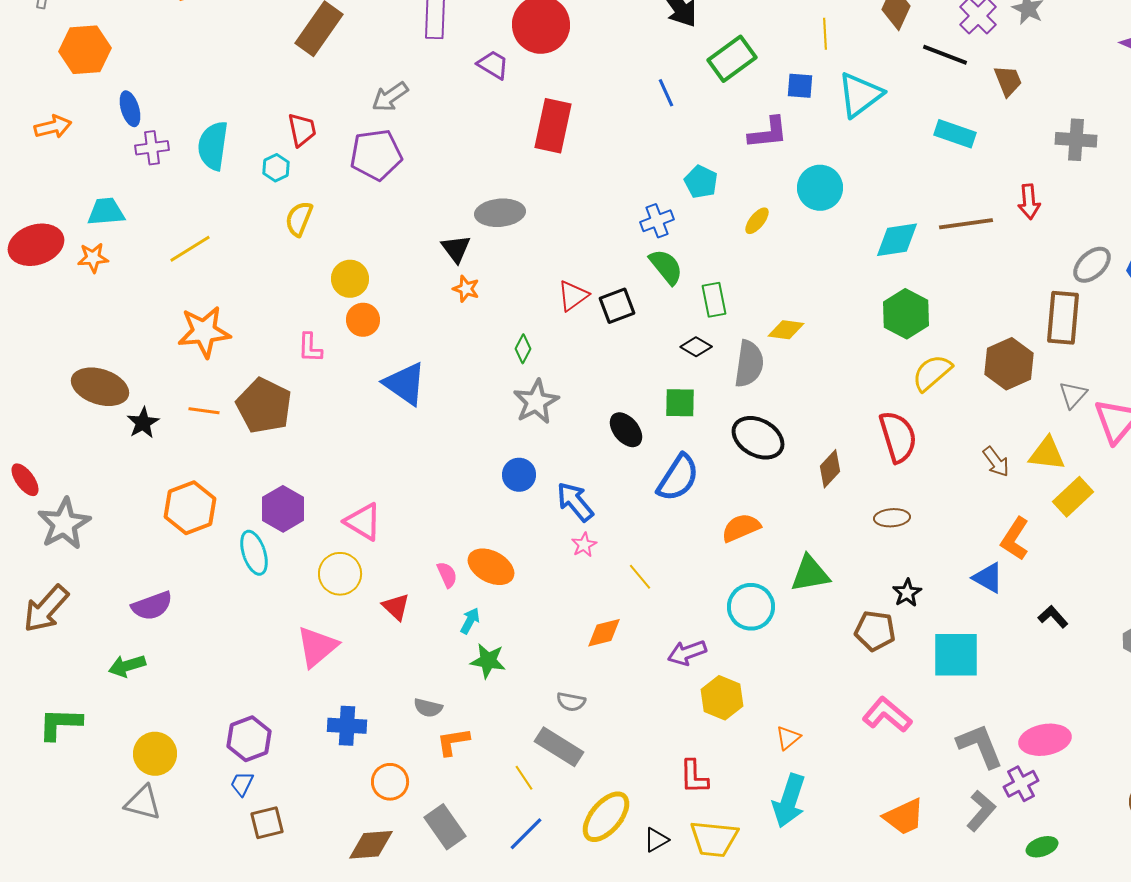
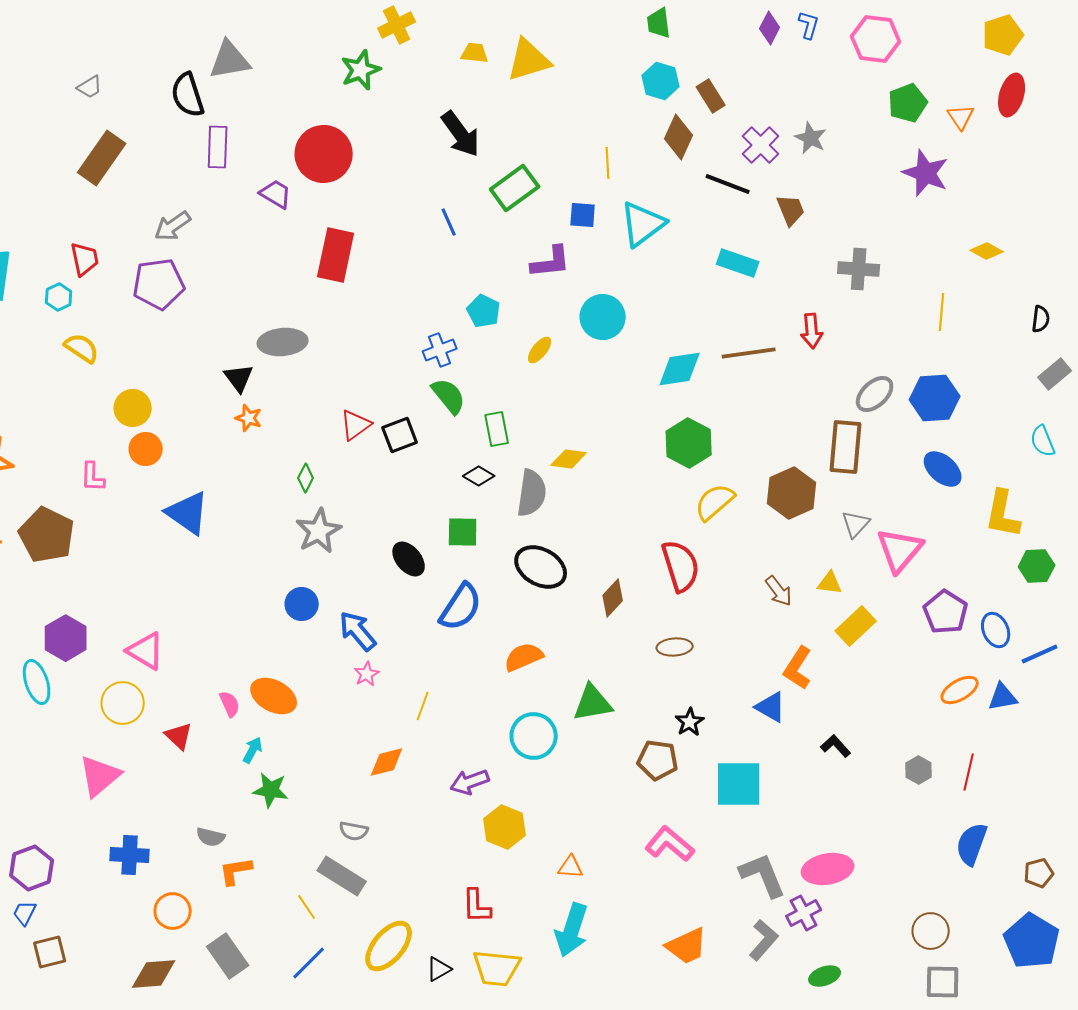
yellow semicircle: (299, 219) -> (82, 348), turned 102
yellow triangle: (1047, 454) -> (830, 583), size x0.7
yellow line: (640, 577) -> (423, 706), turned 60
orange triangle: (788, 738) -> (571, 867), turned 44

